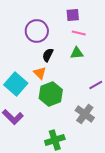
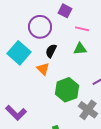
purple square: (73, 15) -> (65, 11), moved, turned 32
cyan square: (16, 84) -> (19, 53), moved
green hexagon: (51, 94) -> (67, 90), moved

